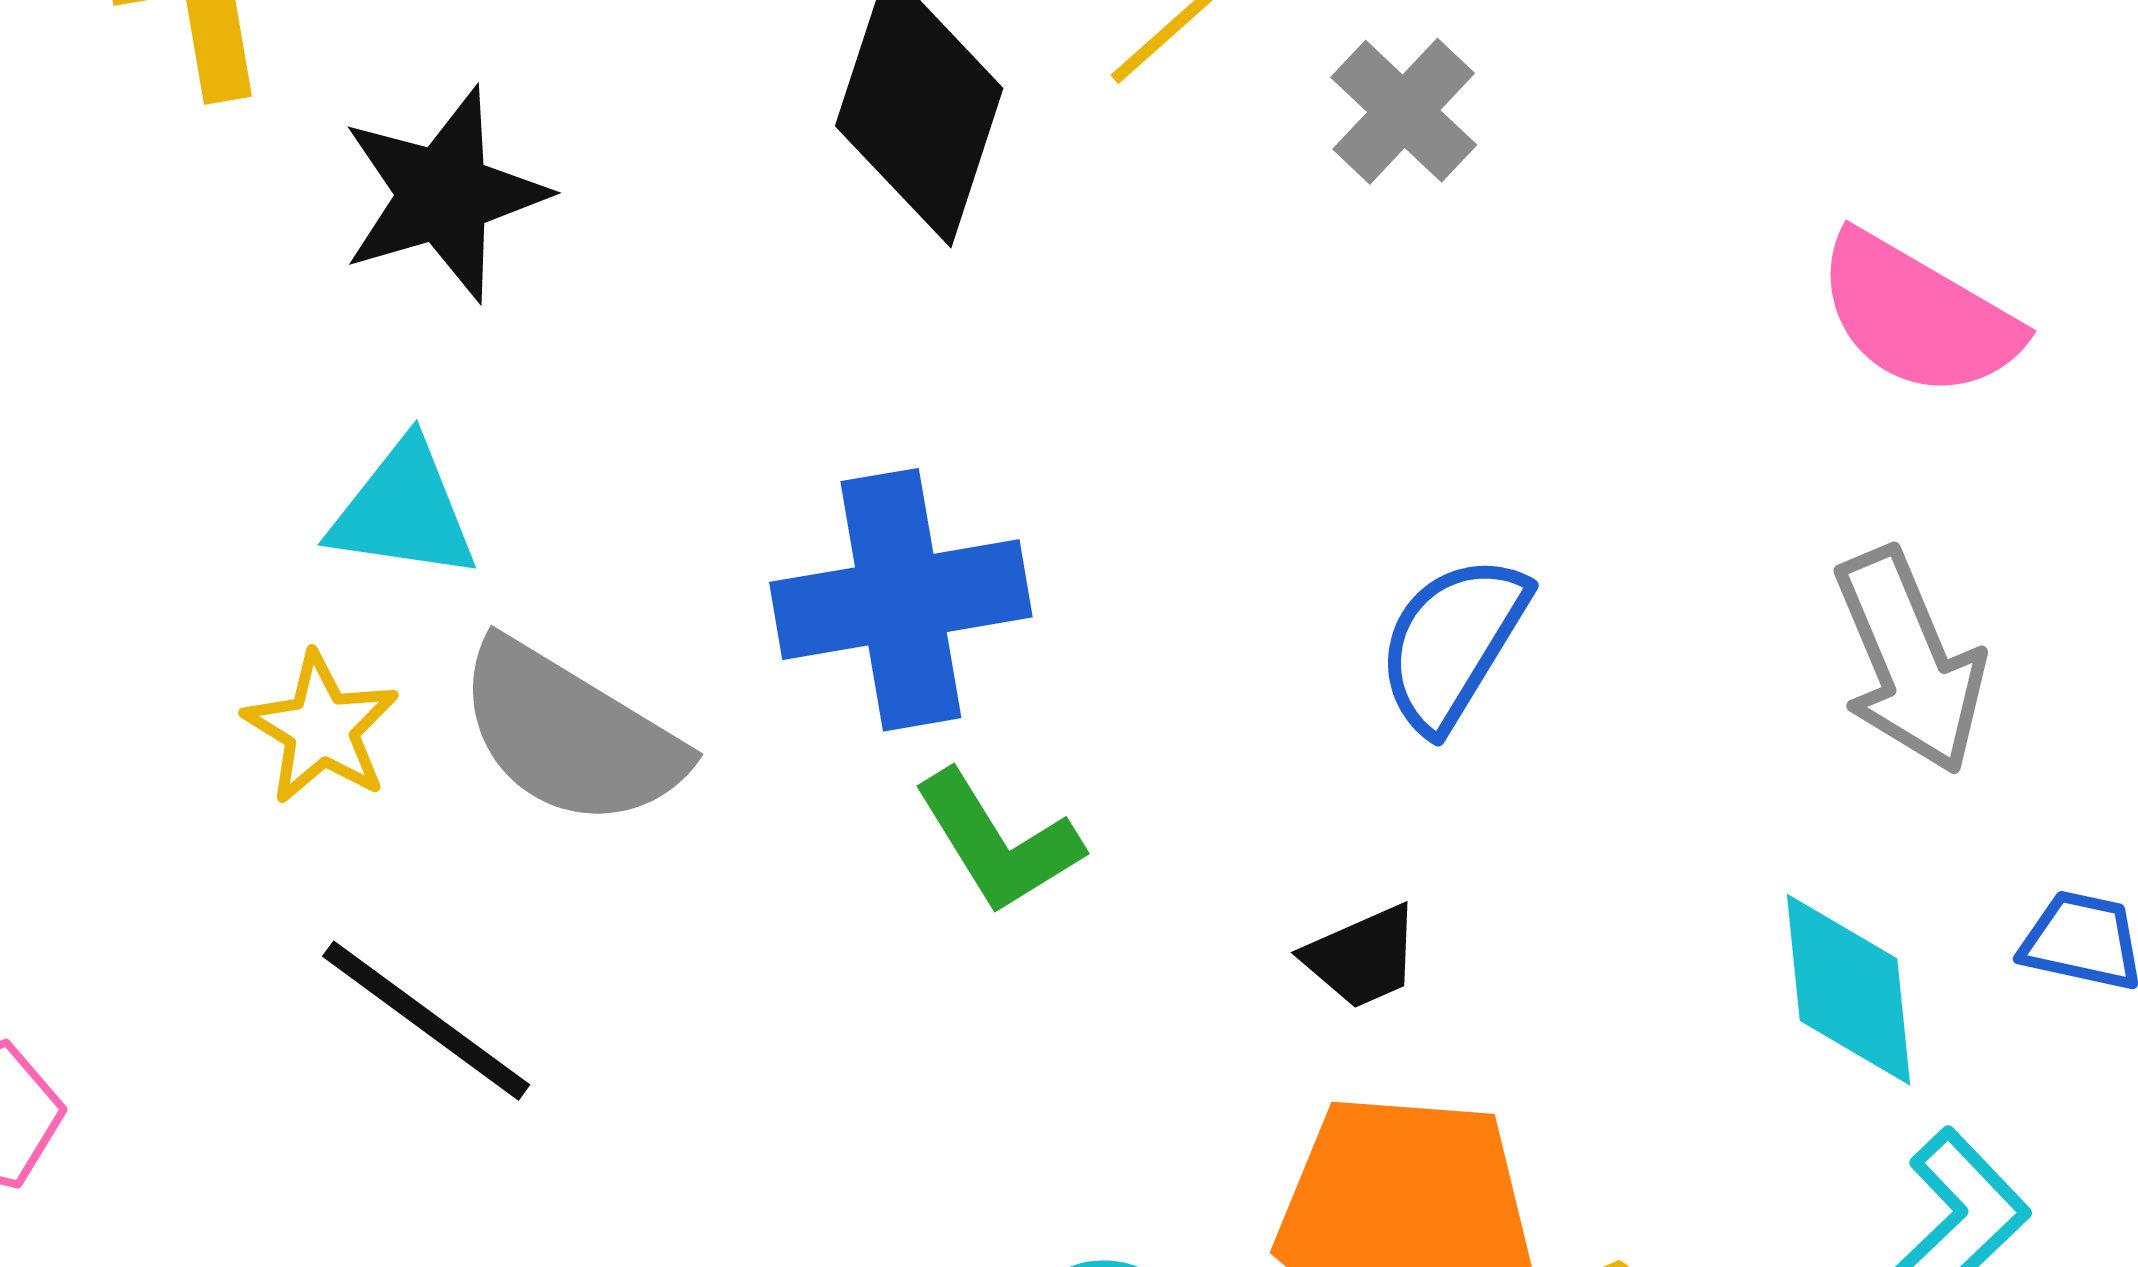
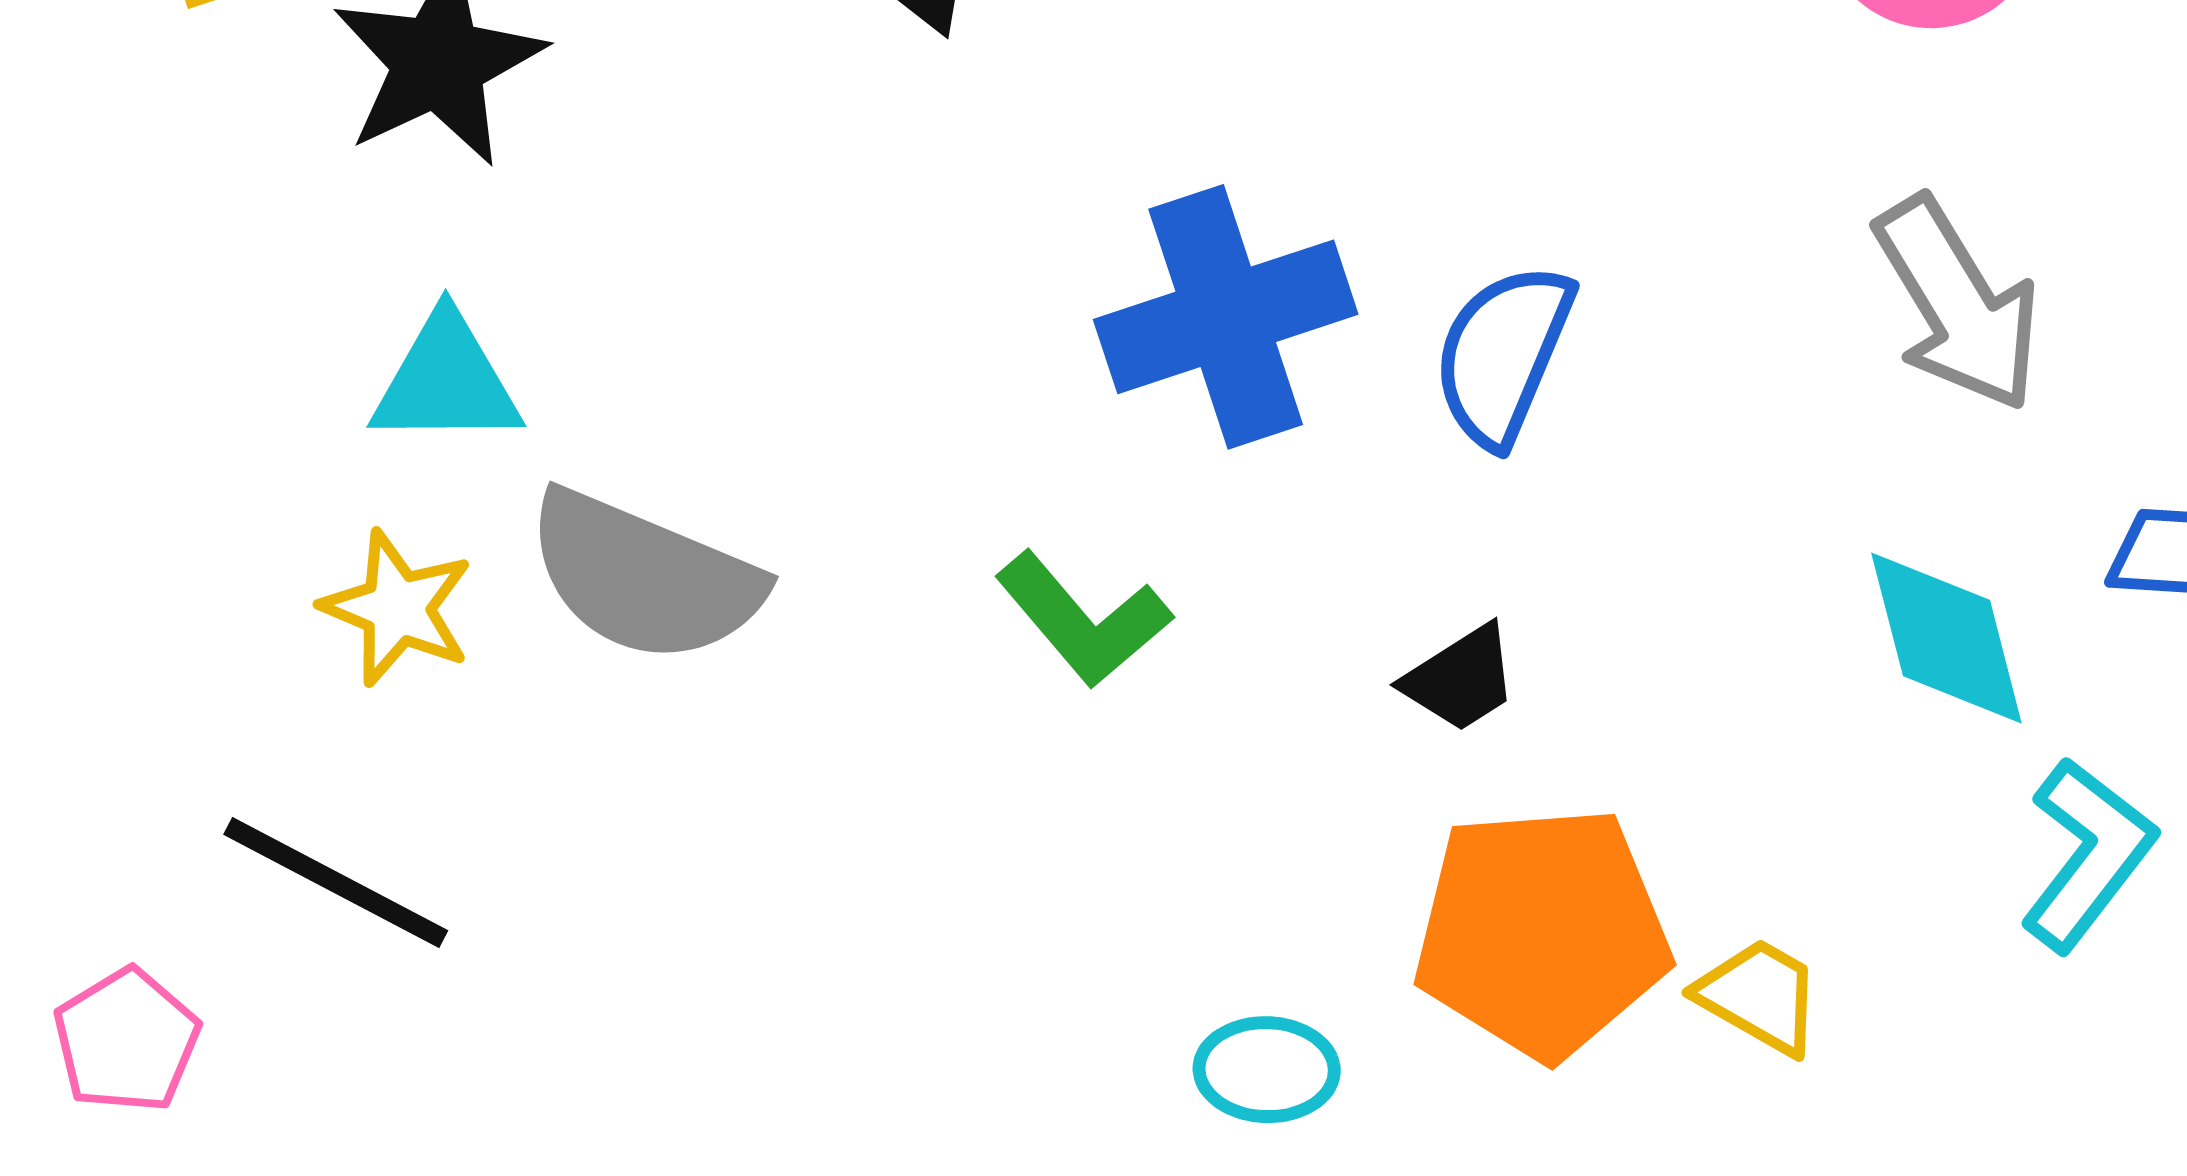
blue cross: (901, 600) -> (1226, 317), moved
black line: (426, 1021) -> (336, 882), moved

